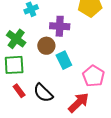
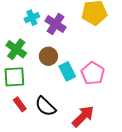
purple cross: (60, 26) -> (55, 24), moved, turned 30
pink pentagon: (94, 76) -> (93, 73), moved

